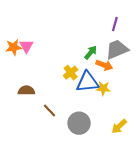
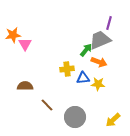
orange star: (14, 47) -> (13, 35), moved
gray trapezoid: (117, 49) -> (100, 40), moved
yellow cross: (71, 73) -> (67, 69), turned 32
blue triangle: (87, 82) -> (83, 78), size x0.6

